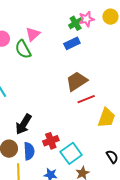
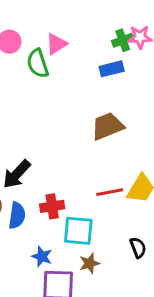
red line: (86, 99) -> (110, 192), moved
cyan square: (71, 153) -> (78, 231), turned 30

